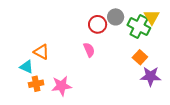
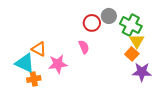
yellow triangle: (152, 17) -> (137, 41), moved
cyan triangle: (27, 67) -> (25, 63), size x1.5
pink star: (61, 86) -> (58, 64), moved

